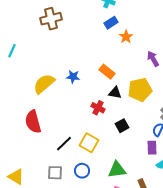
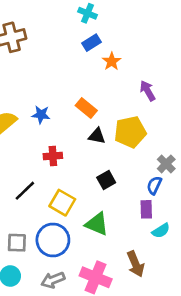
red cross: (98, 108) -> (53, 156), moved, turned -32
black line: (64, 144) -> (25, 191), moved
green triangle: (117, 170) -> (97, 224), moved, turned 30
blue circle: (82, 171) -> (53, 240), size x1.6

